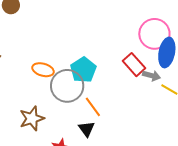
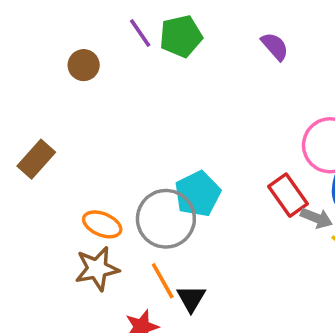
orange ellipse: (43, 70) -> (102, 224), moved
orange line: (93, 107) -> (163, 281), moved

